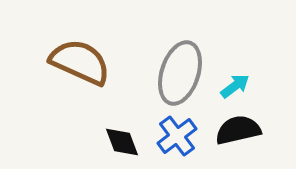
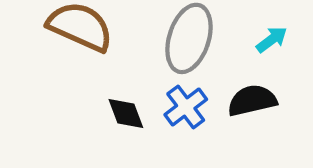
cyan arrow: (235, 86) -> (272, 40), moved

